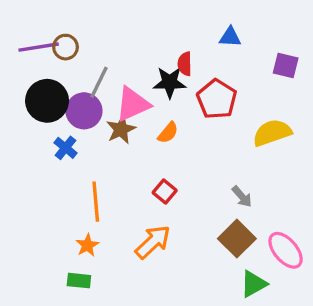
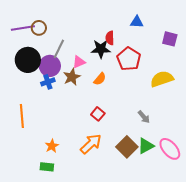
pink triangle: (133, 104) -> (79, 62), size x0.6
blue cross: (66, 148) -> (48, 82), moved, turned 32
orange line: (96, 202) -> (22, 116), moved
brown square: (237, 239) -> (127, 147), moved
green triangle: (254, 284) -> (146, 146), moved

